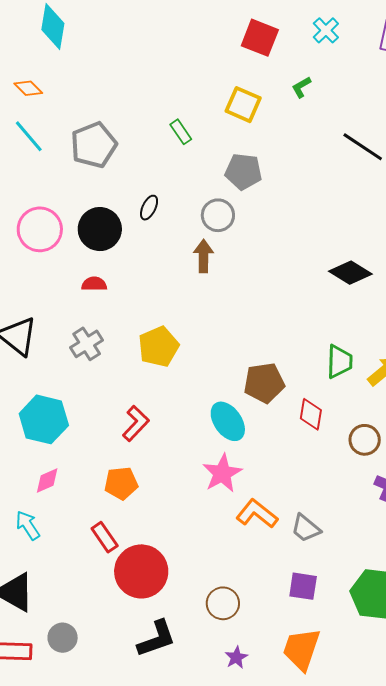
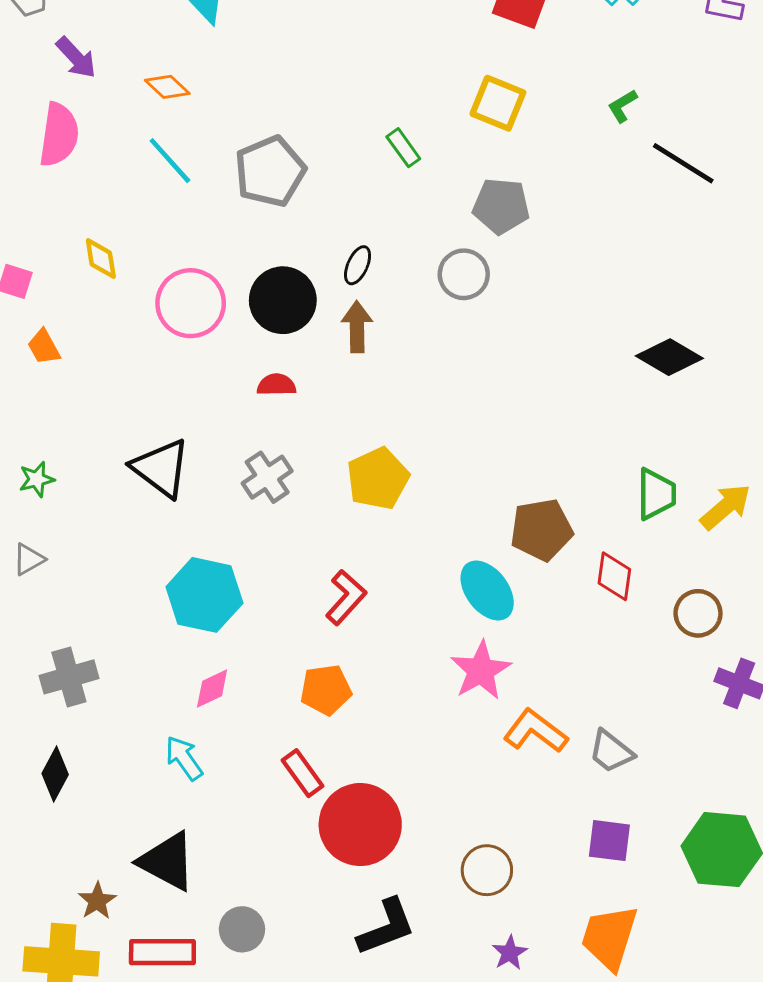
green L-shape: (301, 87) -> (622, 106), moved
brown arrow: (204, 256) -> (357, 327), moved

